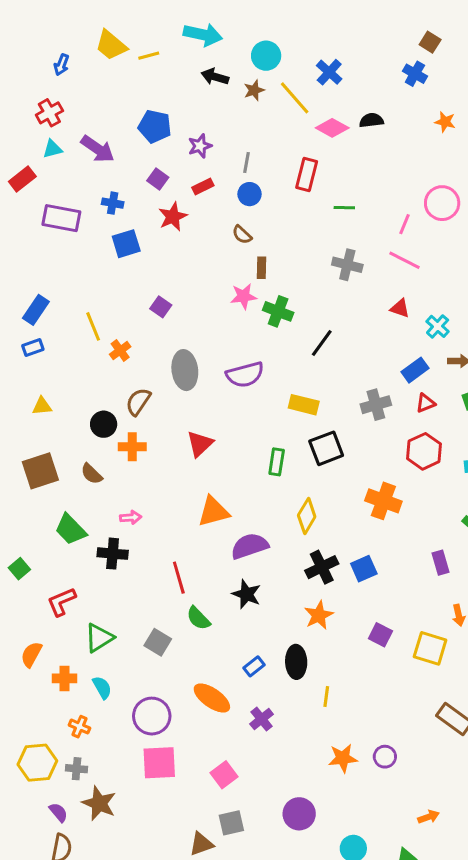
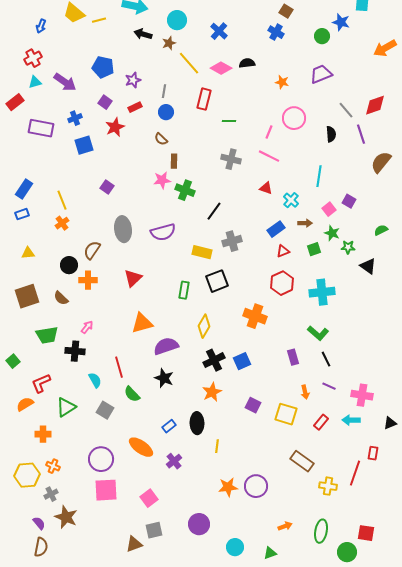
yellow line: (295, 98) -> (189, 63), moved
orange star: (445, 122) -> (282, 82), moved
blue cross: (113, 203) -> (75, 118), turned -32
orange cross: (120, 350) -> (62, 223), moved
gray cross: (376, 405) -> (232, 241), moved
pink arrow: (131, 517) -> (87, 327), turned -48
green trapezoid: (70, 530) -> (47, 335), turned -55
orange semicircle: (31, 654) -> (25, 404), moved, turned 30
cyan semicircle: (102, 687) -> (95, 380), moved
purple circle: (385, 757) -> (256, 486), size x1.5
yellow hexagon: (37, 763) -> (27, 475), moved
gray cross: (77, 769) -> (51, 494), turned -32

